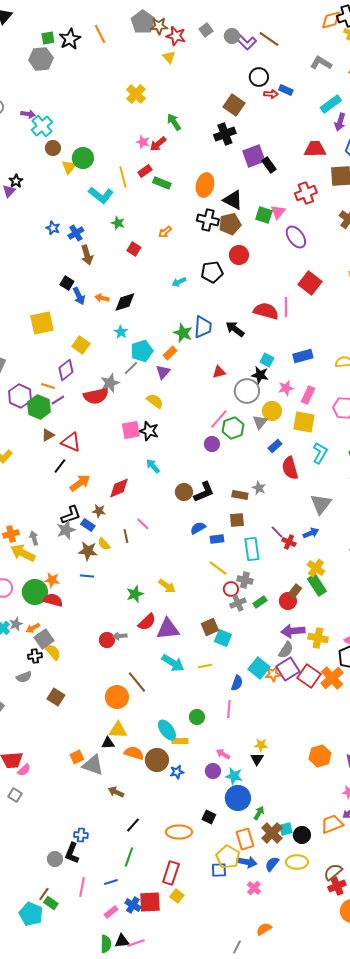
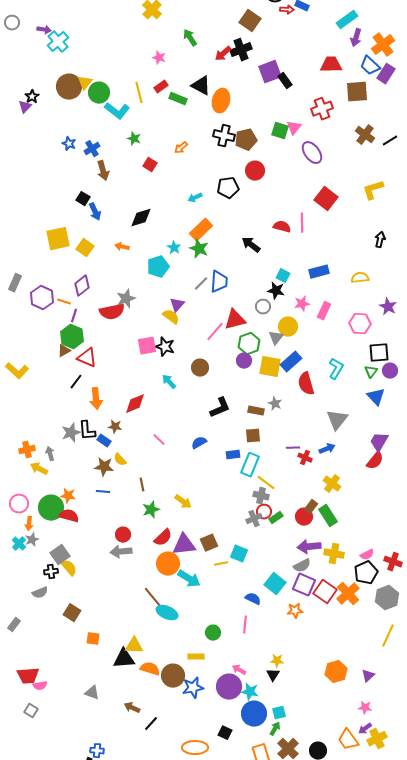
red arrow: (158, 144) -> (223, 54), moved
brown circle: (53, 148) -> (69, 87), moved, size x1.6
green circle: (83, 158) -> (99, 93), moved
black triangle: (233, 200) -> (201, 86), moved
orange arrow: (102, 298) -> (122, 247), moved
red semicircle: (266, 311) -> (282, 227), size x0.7
blue trapezoid: (203, 327) -> (219, 282), moved
cyan star: (121, 332) -> (174, 248), moved
yellow square: (81, 345) -> (85, 248), moved
orange rectangle: (170, 353) -> (201, 230), moved, size x1.6
gray line: (131, 368) -> (201, 284), moved
purple triangle: (163, 372) -> (177, 305), moved
red triangle: (219, 372) -> (235, 320), moved, size x1.6
gray circle: (247, 391) -> (263, 307), size x0.6
purple hexagon: (20, 396) -> (42, 298), moved
purple line: (58, 400) -> (74, 316), turned -40
green hexagon: (39, 407) -> (72, 337), moved
pink line: (219, 419) -> (215, 332), moved
yellow square: (304, 422) -> (270, 367), moved
purple circle: (212, 444) -> (244, 361), moved
blue rectangle: (275, 446) -> (291, 362), size x1.5
orange arrow: (80, 483) -> (96, 399), turned 120
brown circle: (184, 492) -> (200, 368), moved
black L-shape: (71, 515) -> (87, 431), turned 105
blue semicircle: (198, 528) -> (199, 443), moved
gray star: (66, 530) -> (71, 433), moved
purple line: (277, 532) -> (293, 448), turned -48
brown line: (126, 536) -> (142, 485), moved
cyan rectangle: (252, 549) -> (250, 465), moved, turned 30
yellow arrow: (23, 553) -> (39, 469), size x0.7
yellow line: (218, 568) -> (266, 483), moved
green rectangle: (317, 585) -> (328, 516), moved
red circle: (231, 589) -> (264, 512), moved
brown square: (210, 627) -> (209, 543), moved
orange arrow: (33, 628) -> (29, 524), moved, turned -56
gray arrow: (120, 636) -> (121, 552), moved, size x1.5
red circle: (107, 640) -> (123, 535), moved
gray semicircle: (286, 650) -> (302, 566), turned 30
yellow line: (205, 666) -> (221, 564), moved
purple square: (288, 669) -> (304, 585), turned -35
orange star: (273, 674) -> (295, 611), moved
blue semicircle: (237, 683) -> (253, 599), turned -84
orange circle: (117, 697) -> (168, 564), moved
cyan ellipse: (167, 730) -> (167, 613), moved, turned -30
black triangle: (108, 743) -> (124, 659), size x1.6
orange square: (77, 757) -> (93, 639), moved, turned 32
gray triangle: (93, 765) -> (92, 693), moved, size x0.7
pink semicircle: (24, 770) -> (40, 686), turned 32
purple circle: (213, 771) -> (229, 687), size x1.6
blue star: (177, 772) -> (193, 688), size x1.5
orange trapezoid: (332, 824) -> (348, 740), turned -105
black line: (133, 825) -> (151, 724), moved
cyan square: (286, 829) -> (279, 713), moved

